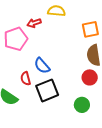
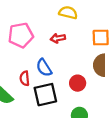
red arrow: (34, 23) -> (58, 38), moved
red circle: (90, 77) -> (78, 83), moved

